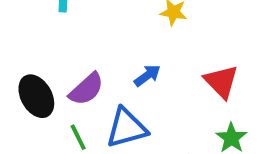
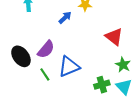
blue arrow: (147, 76) -> (65, 18), moved

